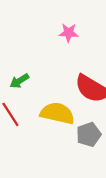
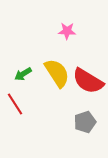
yellow semicircle: (57, 113) -> (57, 73), moved, turned 44

